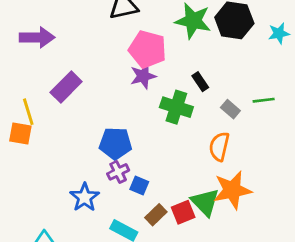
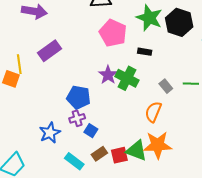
purple star: (143, 76) -> (108, 75), moved, turned -30
black rectangle: (200, 82) -> (145, 52), moved, turned -56
green triangle: (205, 202) -> (136, 151), turned -35

